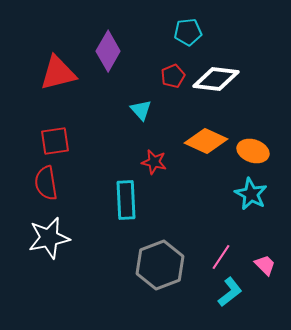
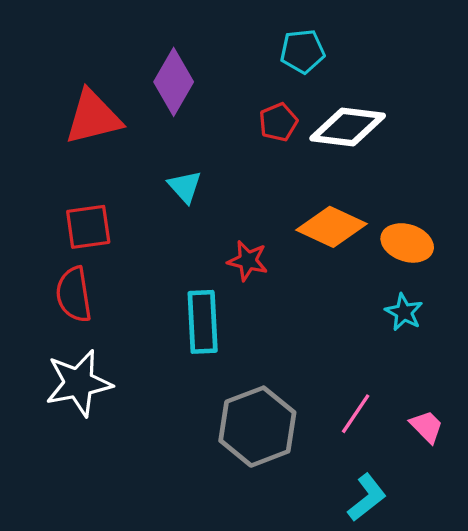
cyan triangle: (141, 110) -> (185, 187), moved
cyan star: (251, 194) -> (404, 312), size x0.7
cyan L-shape: (230, 292) -> (367, 497), moved

